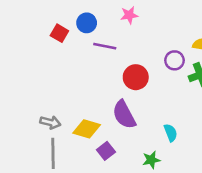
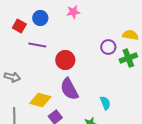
purple line: (105, 46) -> (37, 45), moved
red circle: (136, 77) -> (65, 60), moved
gray arrow: (50, 122) -> (12, 77), moved

